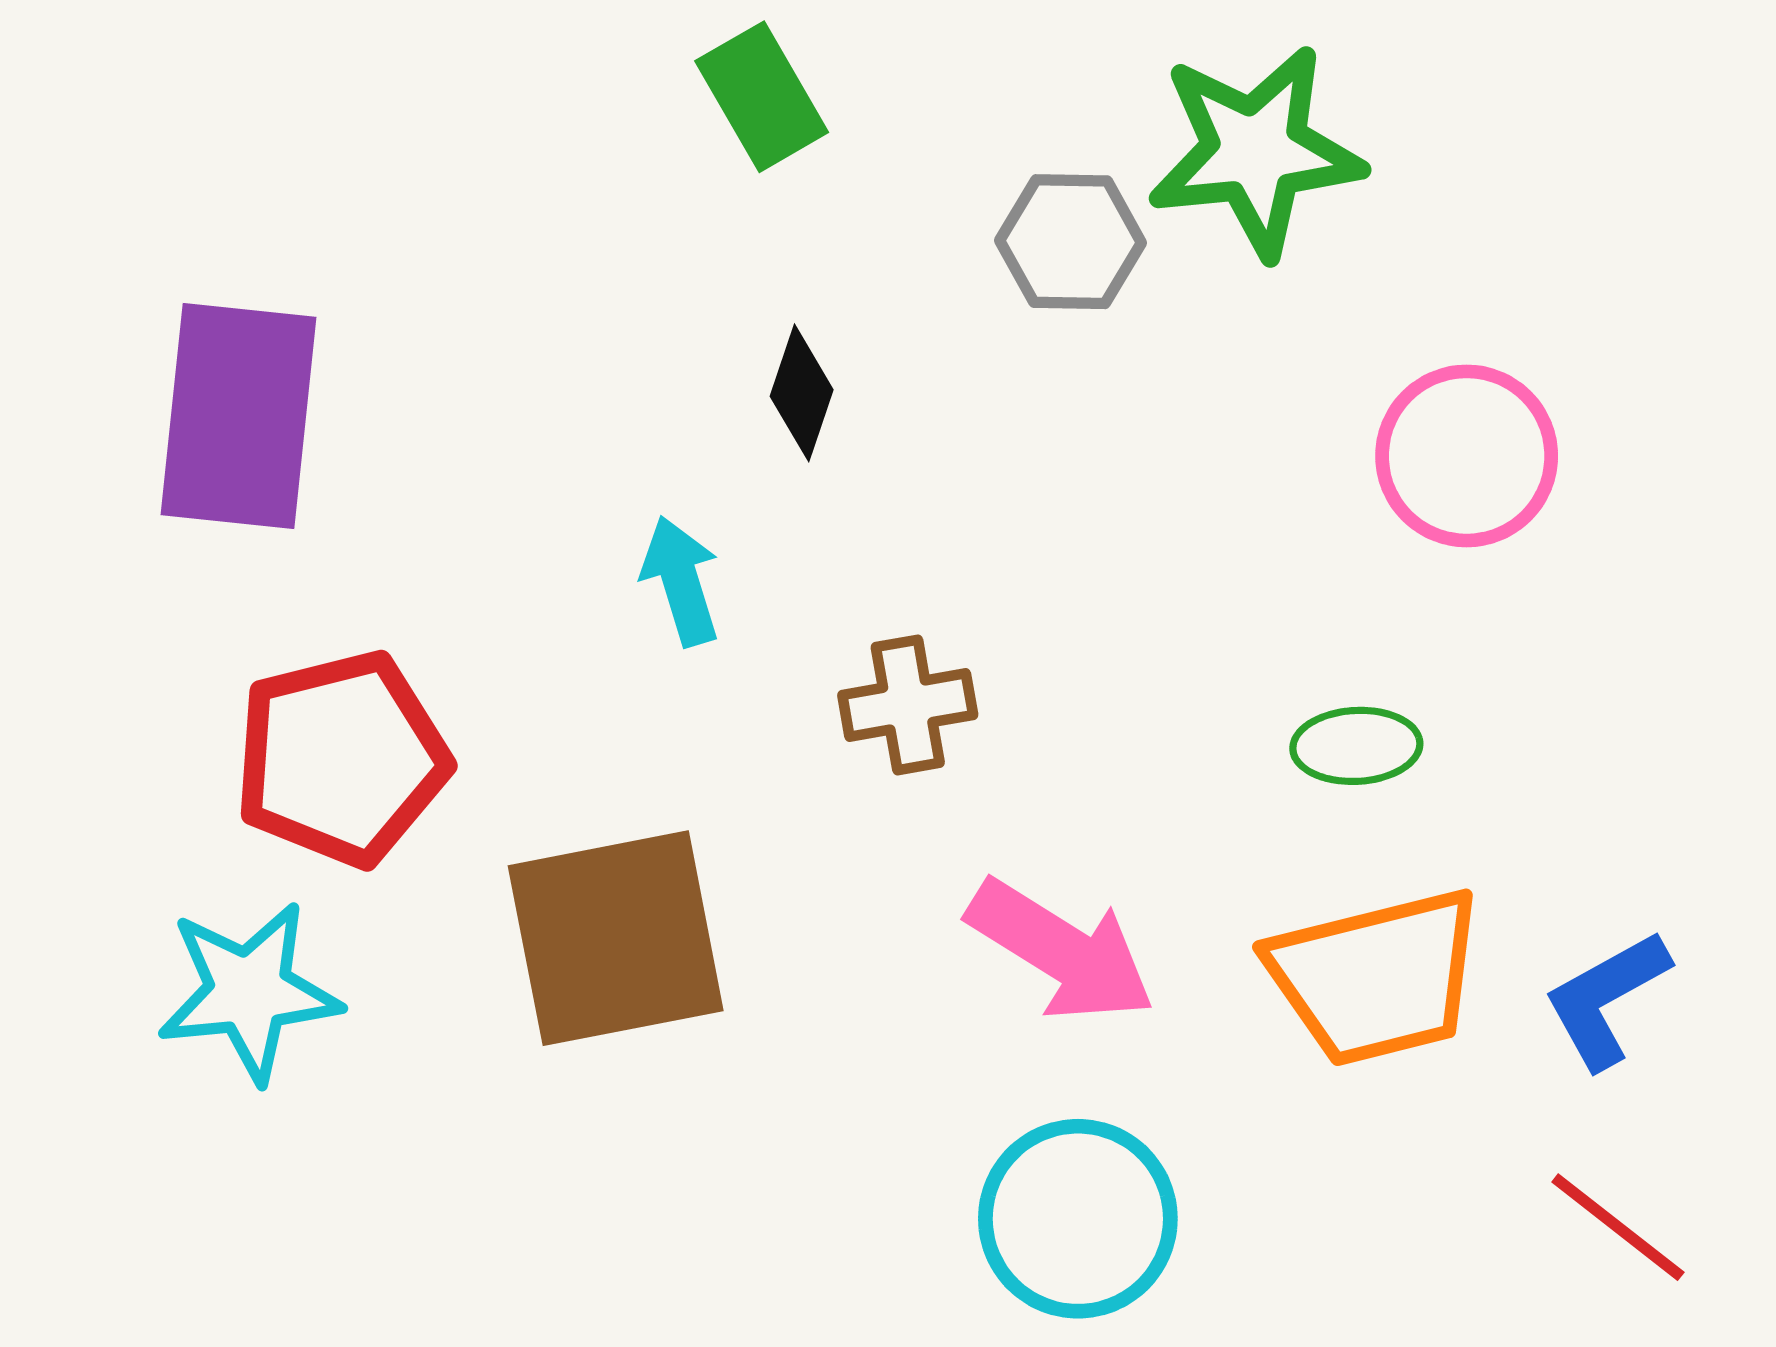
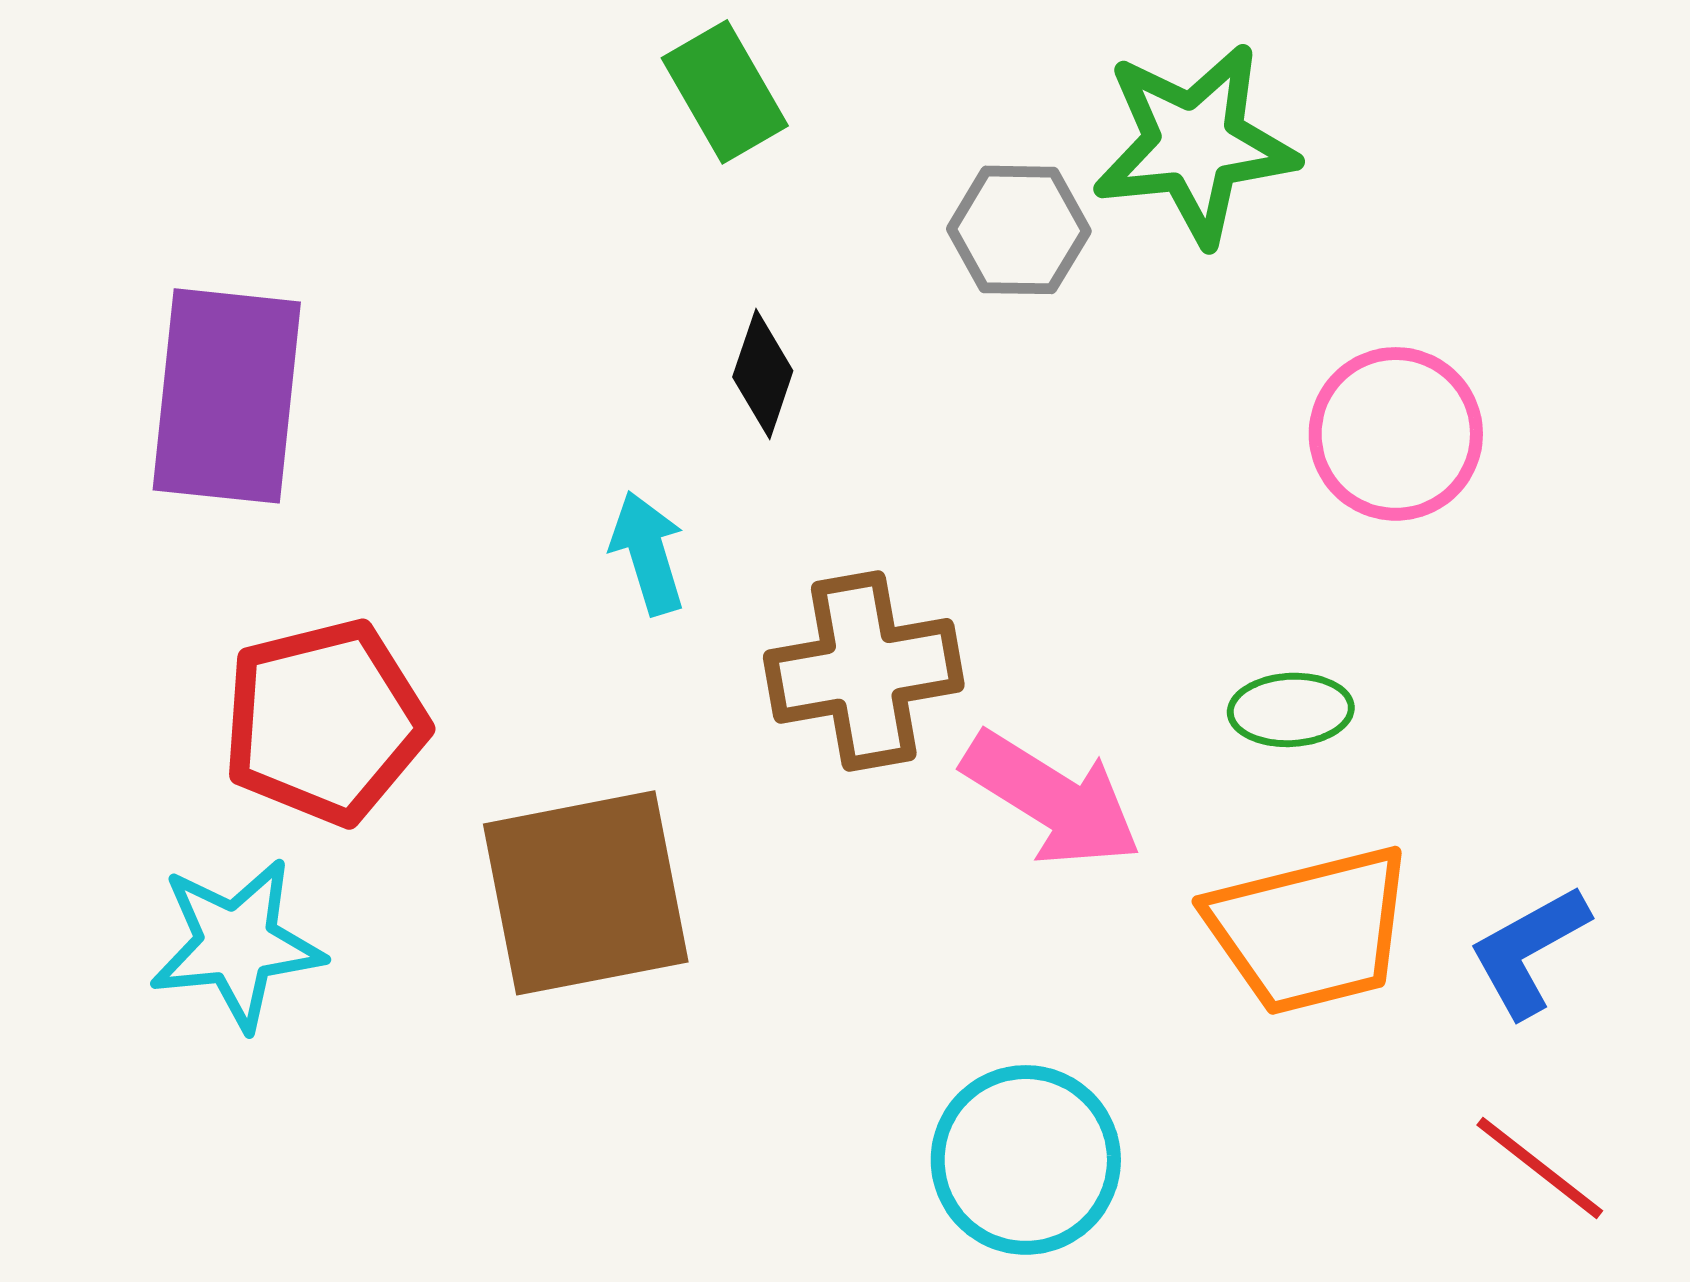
brown cross: (908, 705) -> (864, 671), size x1.5
pink arrow: (1061, 951) -> (1052, 799), moved

